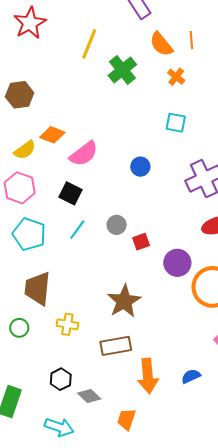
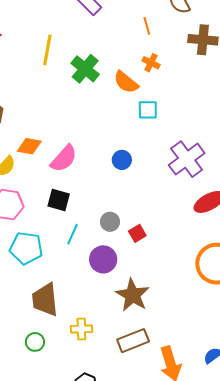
orange semicircle: (161, 44) -> (126, 82), moved
orange cross: (176, 77) -> (151, 63), moved
purple circle: (177, 263) -> (103, 259), moved

